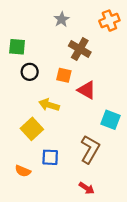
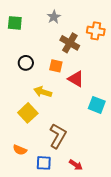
orange cross: (109, 21) -> (96, 31), moved, turned 30
green square: (17, 47) -> (15, 23), moved
brown L-shape: (90, 149) -> (58, 136), moved
blue square: (50, 157) -> (44, 163), moved

